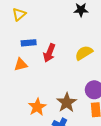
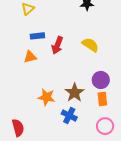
yellow semicircle: (84, 53) -> (90, 45), turned 66
orange star: (37, 107) -> (46, 97), turned -30

